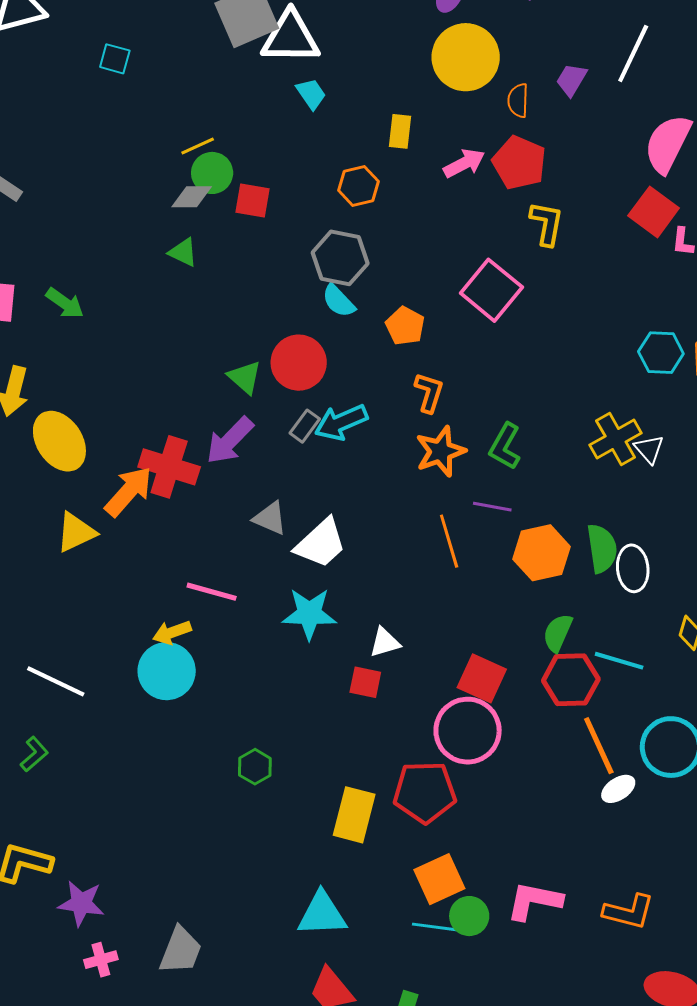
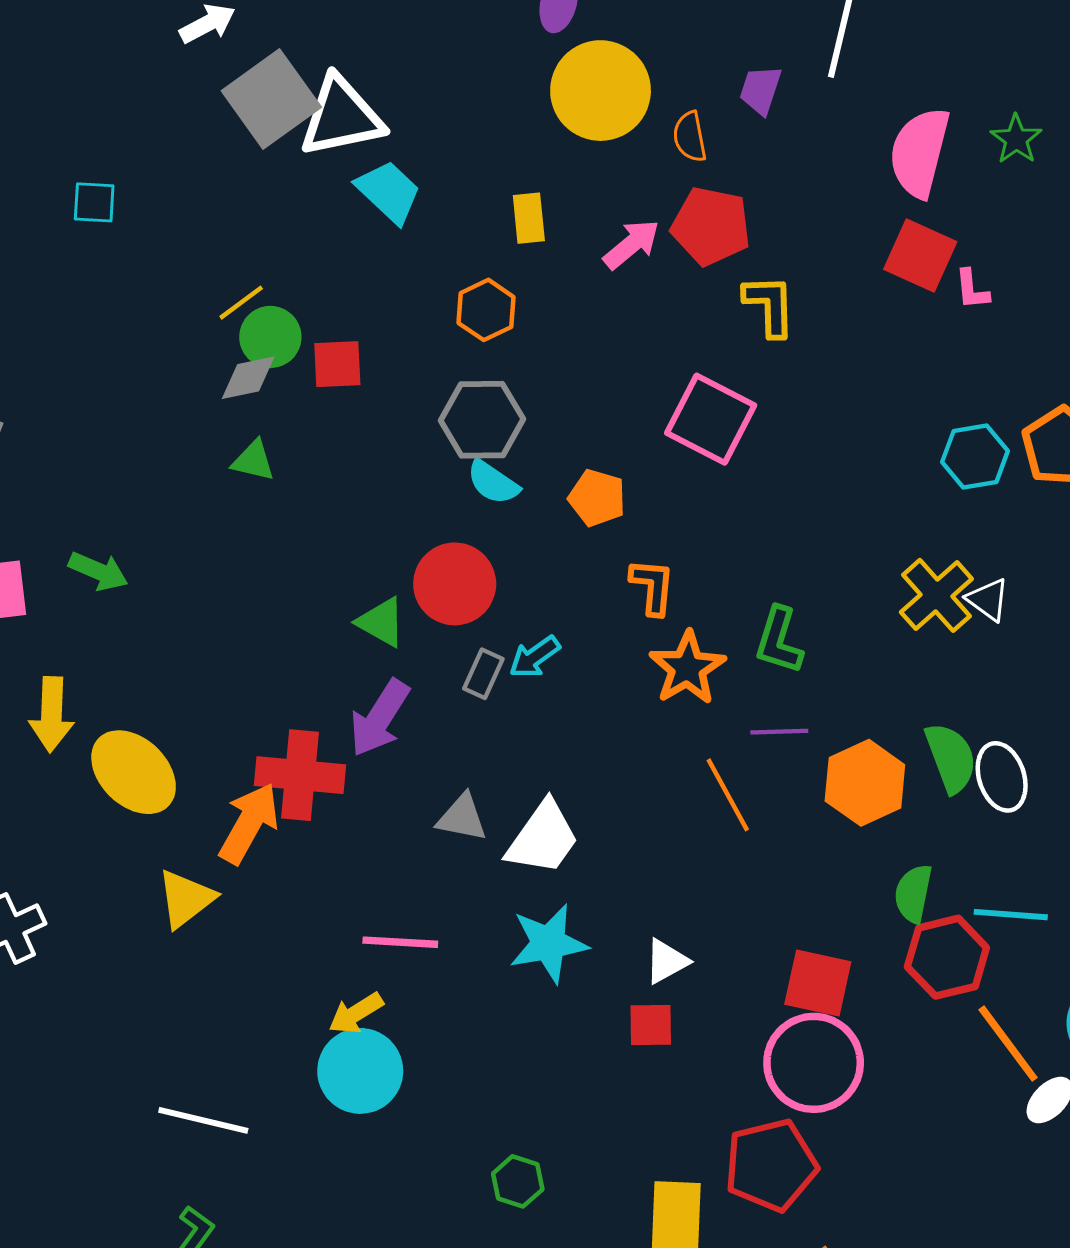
cyan trapezoid: (311, 94) -> (389, 192), size x1.4
cyan arrow: (341, 422) -> (535, 657), size x0.7

